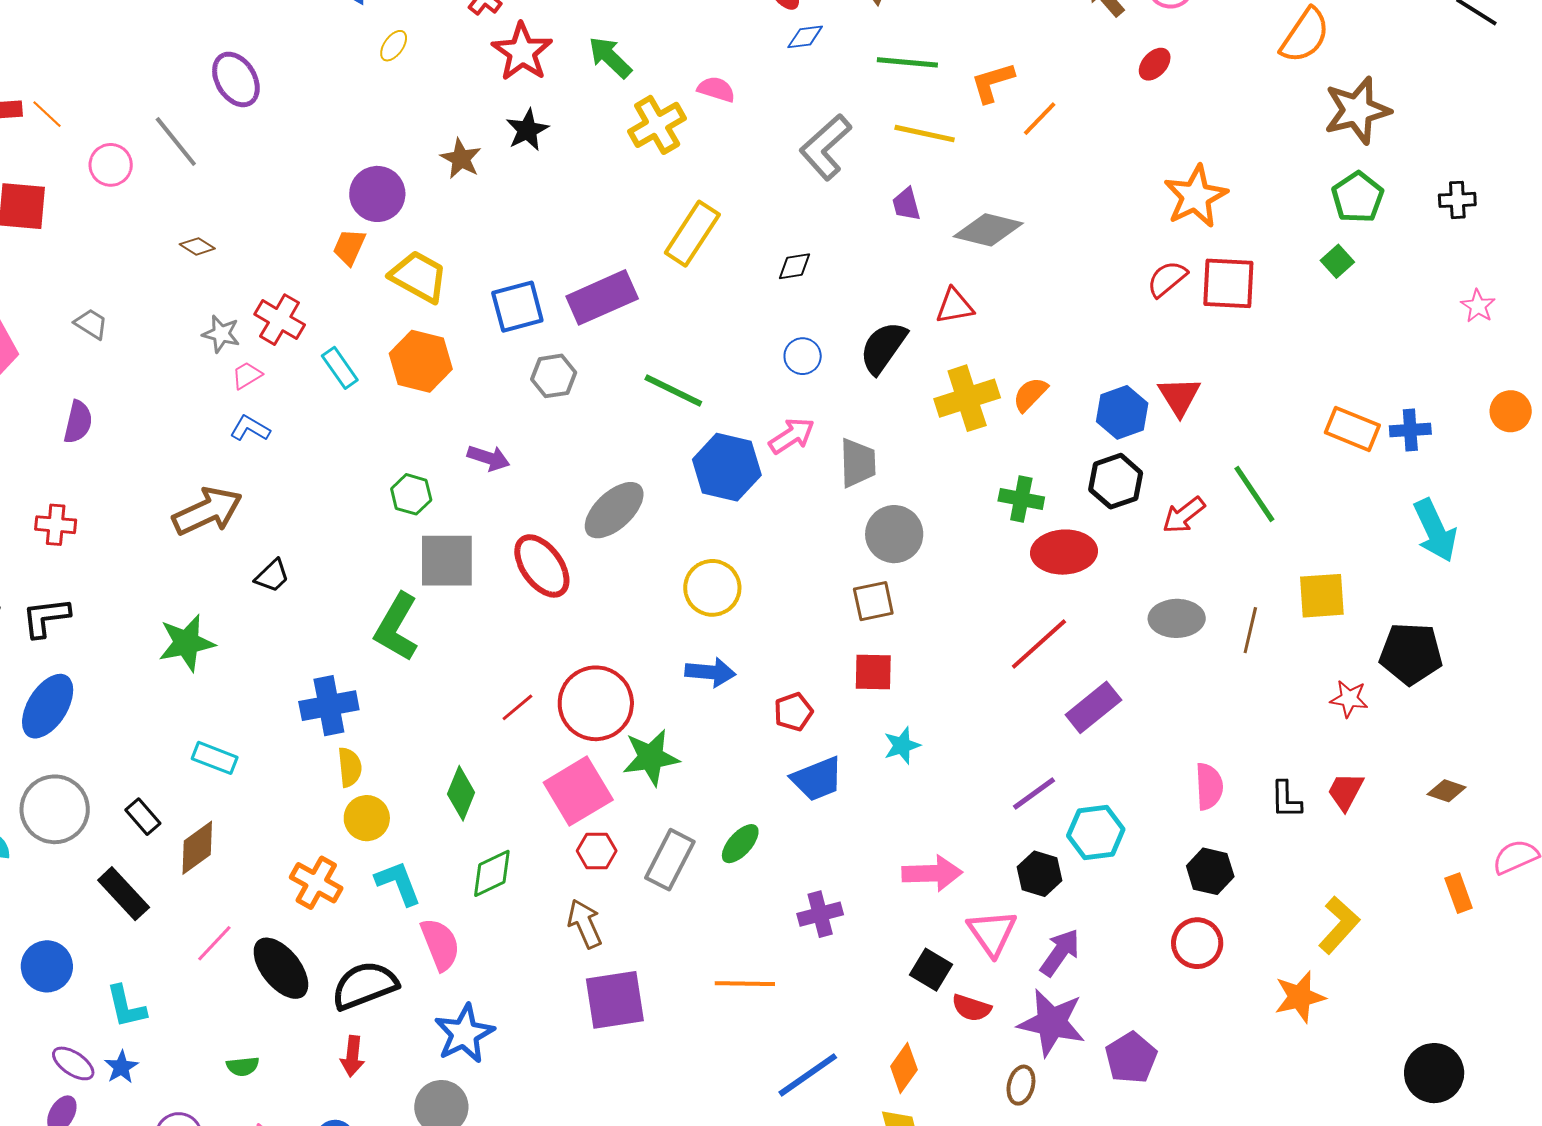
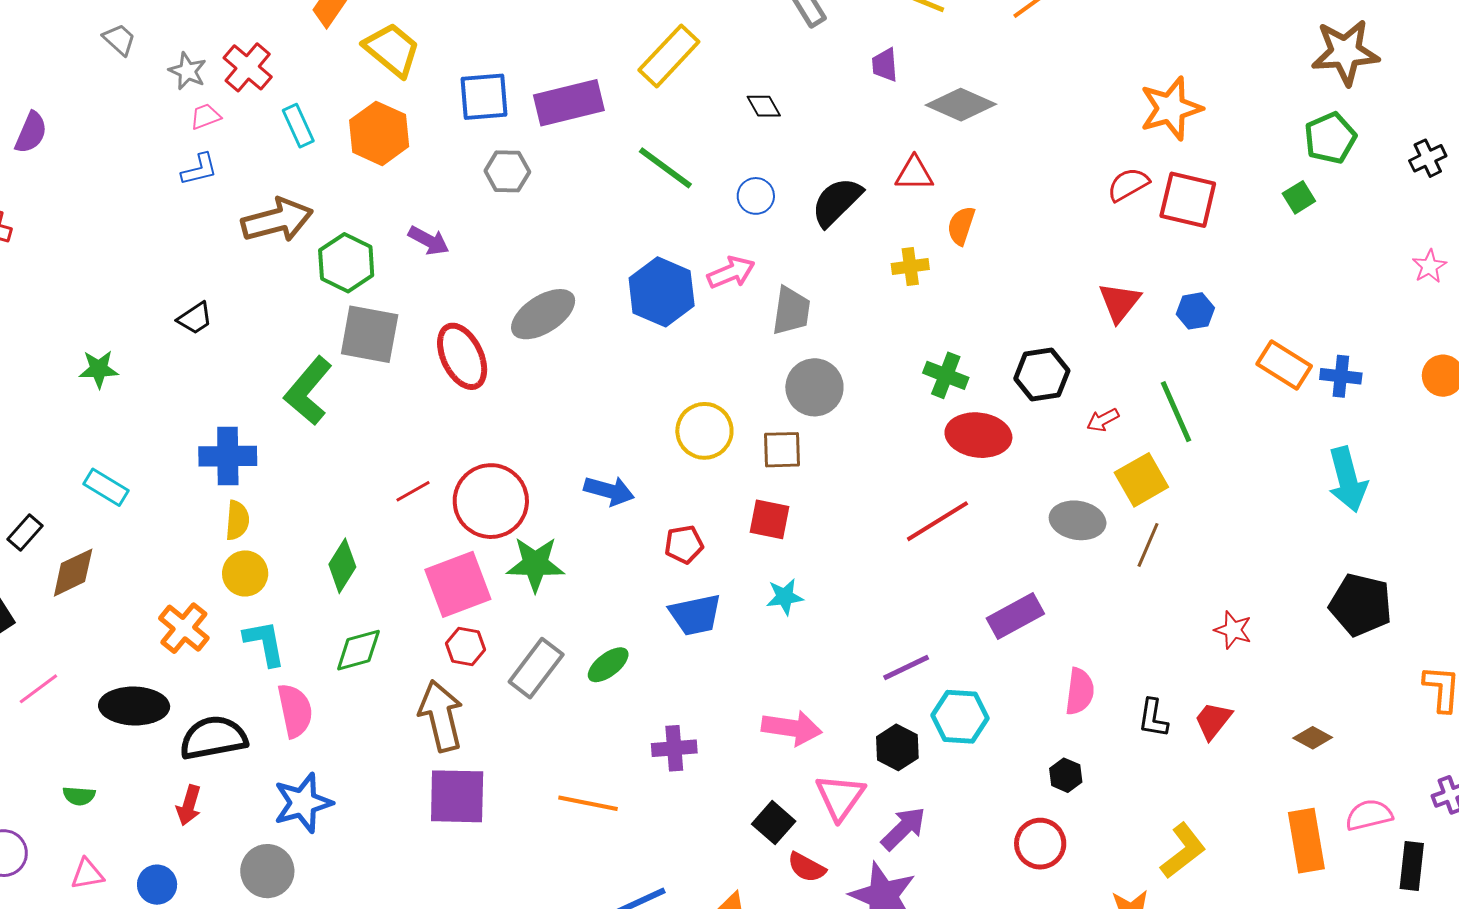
black cross: (1457, 200) -> (1428, 158), turned -33
black diamond: (795, 266) -> (764, 106), turned 60
gray trapezoid: (91, 324) -> (119, 39), moved
green line: (673, 391) -> (665, 168), moved
orange semicircle: (1030, 394) -> (961, 226), moved, turned -36
yellow cross: (967, 398) -> (910, 267), size x0.6
blue hexagon: (1122, 412) -> (1195, 311), moved, size x0.7
blue L-shape: (250, 428) -> (199, 169), turned 126
green hexagon: (411, 494) -> (346, 263), size x1.4
brown arrow: (207, 511) -> (277, 220), moved
red arrow: (1184, 515) -> (1103, 420), size x0.7
yellow circle: (712, 588) -> (704, 431), moved
yellow square: (1322, 596) -> (1141, 480), moved, turned -36
green star: (187, 643) -> (99, 369), size x0.7
black pentagon: (1411, 654) -> (1361, 605), moved
purple rectangle: (1093, 707) -> (1015, 616), moved
black rectangle: (143, 817) -> (25, 532), turned 72
black hexagon: (1210, 871) -> (1066, 775), size x0.7
orange rectangle: (1459, 893) -> (1306, 841), size x1.6
brown arrow: (585, 924) -> (441, 716), size x1.4
pink line: (214, 943) -> (38, 689), moved
black ellipse: (281, 968) -> (134, 706), turned -60

